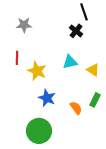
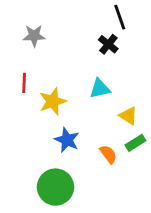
yellow triangle: (93, 70) -> (128, 116), moved
yellow star: (37, 71) -> (53, 101), turned 30
green rectangle: (95, 100) -> (135, 143), turned 32

